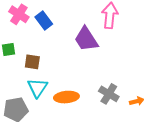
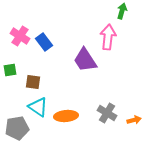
cyan triangle: (37, 88) -> (38, 107), turned -30

